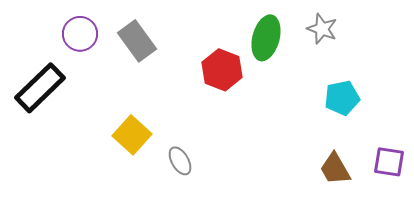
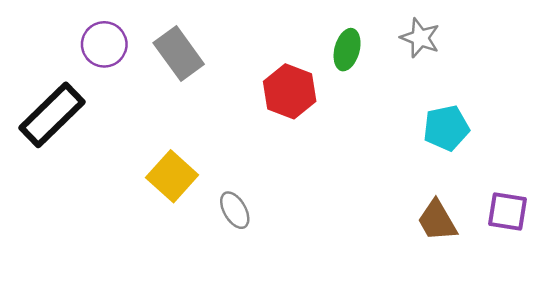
green ellipse: (266, 38) -> (347, 50), size x0.7

